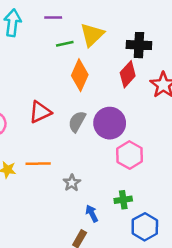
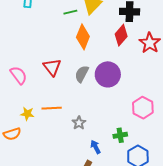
red triangle: (40, 112) -> (52, 67), turned -42
pink hexagon: (130, 155) -> (143, 108), moved

